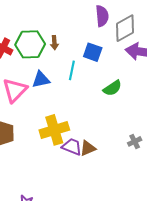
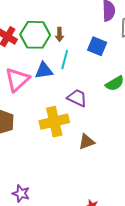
cyan line: (72, 70) -> (65, 60), moved
purple trapezoid: (72, 147) -> (77, 98), moved

